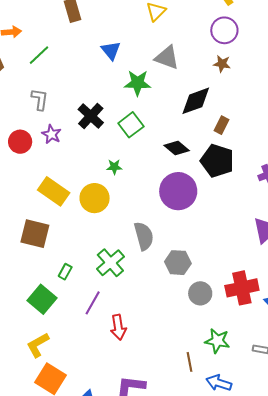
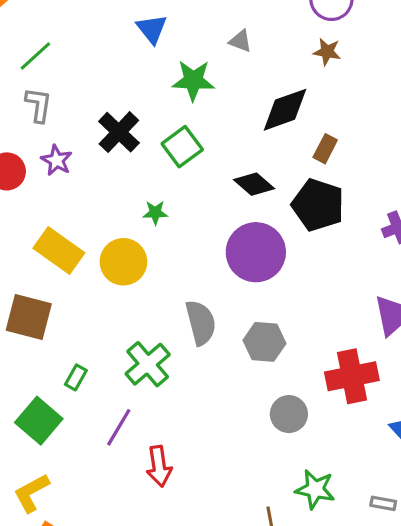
green line: (39, 55) -> (35, 56), moved
gray triangle: (167, 58) -> (240, 41), size x0.6
gray hexagon: (178, 263) -> (264, 342), moved
red cross: (242, 288) -> (352, 376), moved

